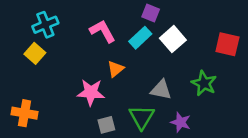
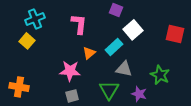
pink L-shape: (103, 31) -> (79, 24), turned 35
cyan rectangle: (140, 38) -> (114, 47), moved
green star: (204, 83) -> (160, 75), moved
gray square: (106, 125) -> (72, 96), moved

